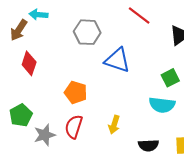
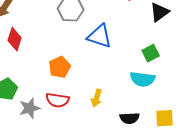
orange pentagon: (76, 92) -> (60, 67), turned 30
red semicircle: (74, 127) -> (58, 100), turned -100

